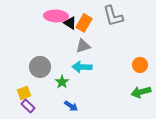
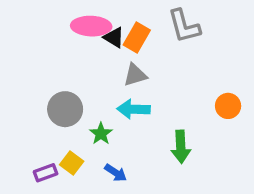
green arrow: (141, 92) -> (181, 147), moved, turned -78
yellow square: (24, 93) -> (72, 163), moved, turned -32
purple rectangle: (28, 106) -> (46, 173), turned -64

